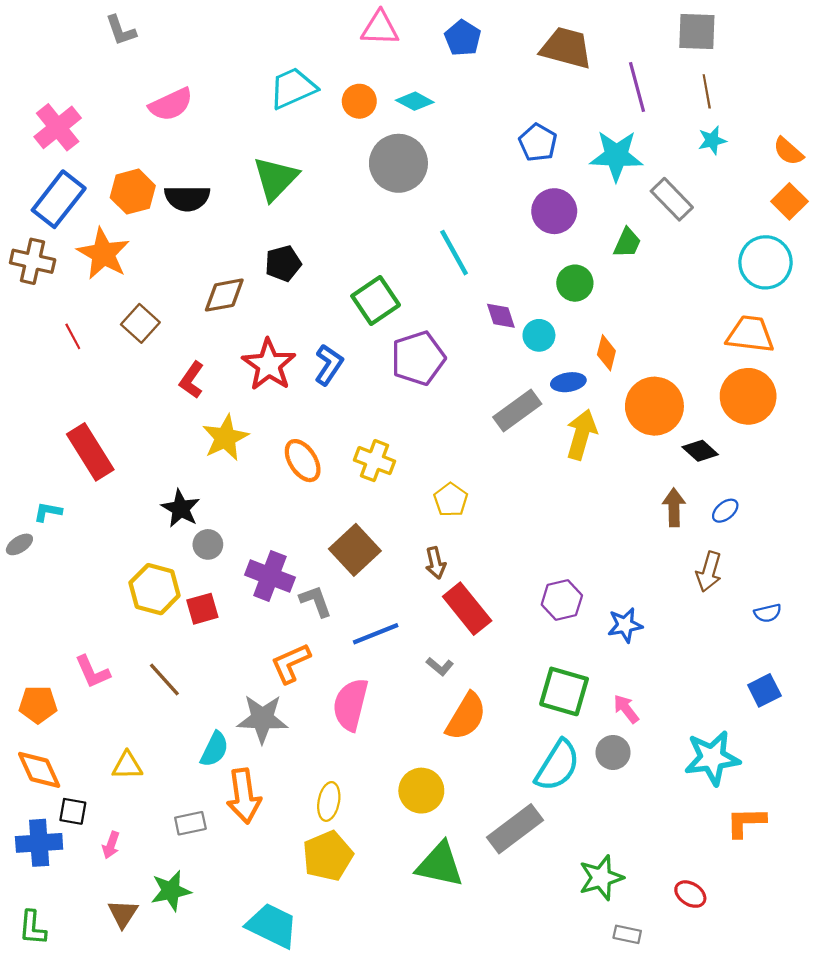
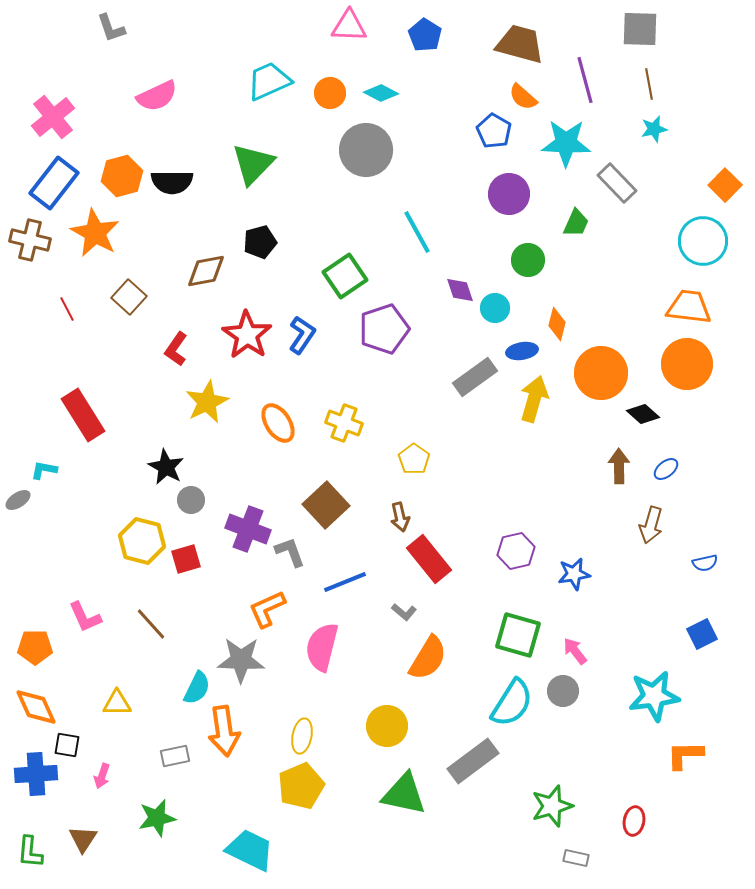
orange semicircle: (788, 151) -> (523, 97), moved
red ellipse: (690, 894) -> (634, 821), turned 68
brown triangle: (123, 914) -> (83, 839), moved

